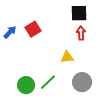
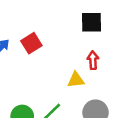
red arrow: (81, 33) -> (93, 60), moved

